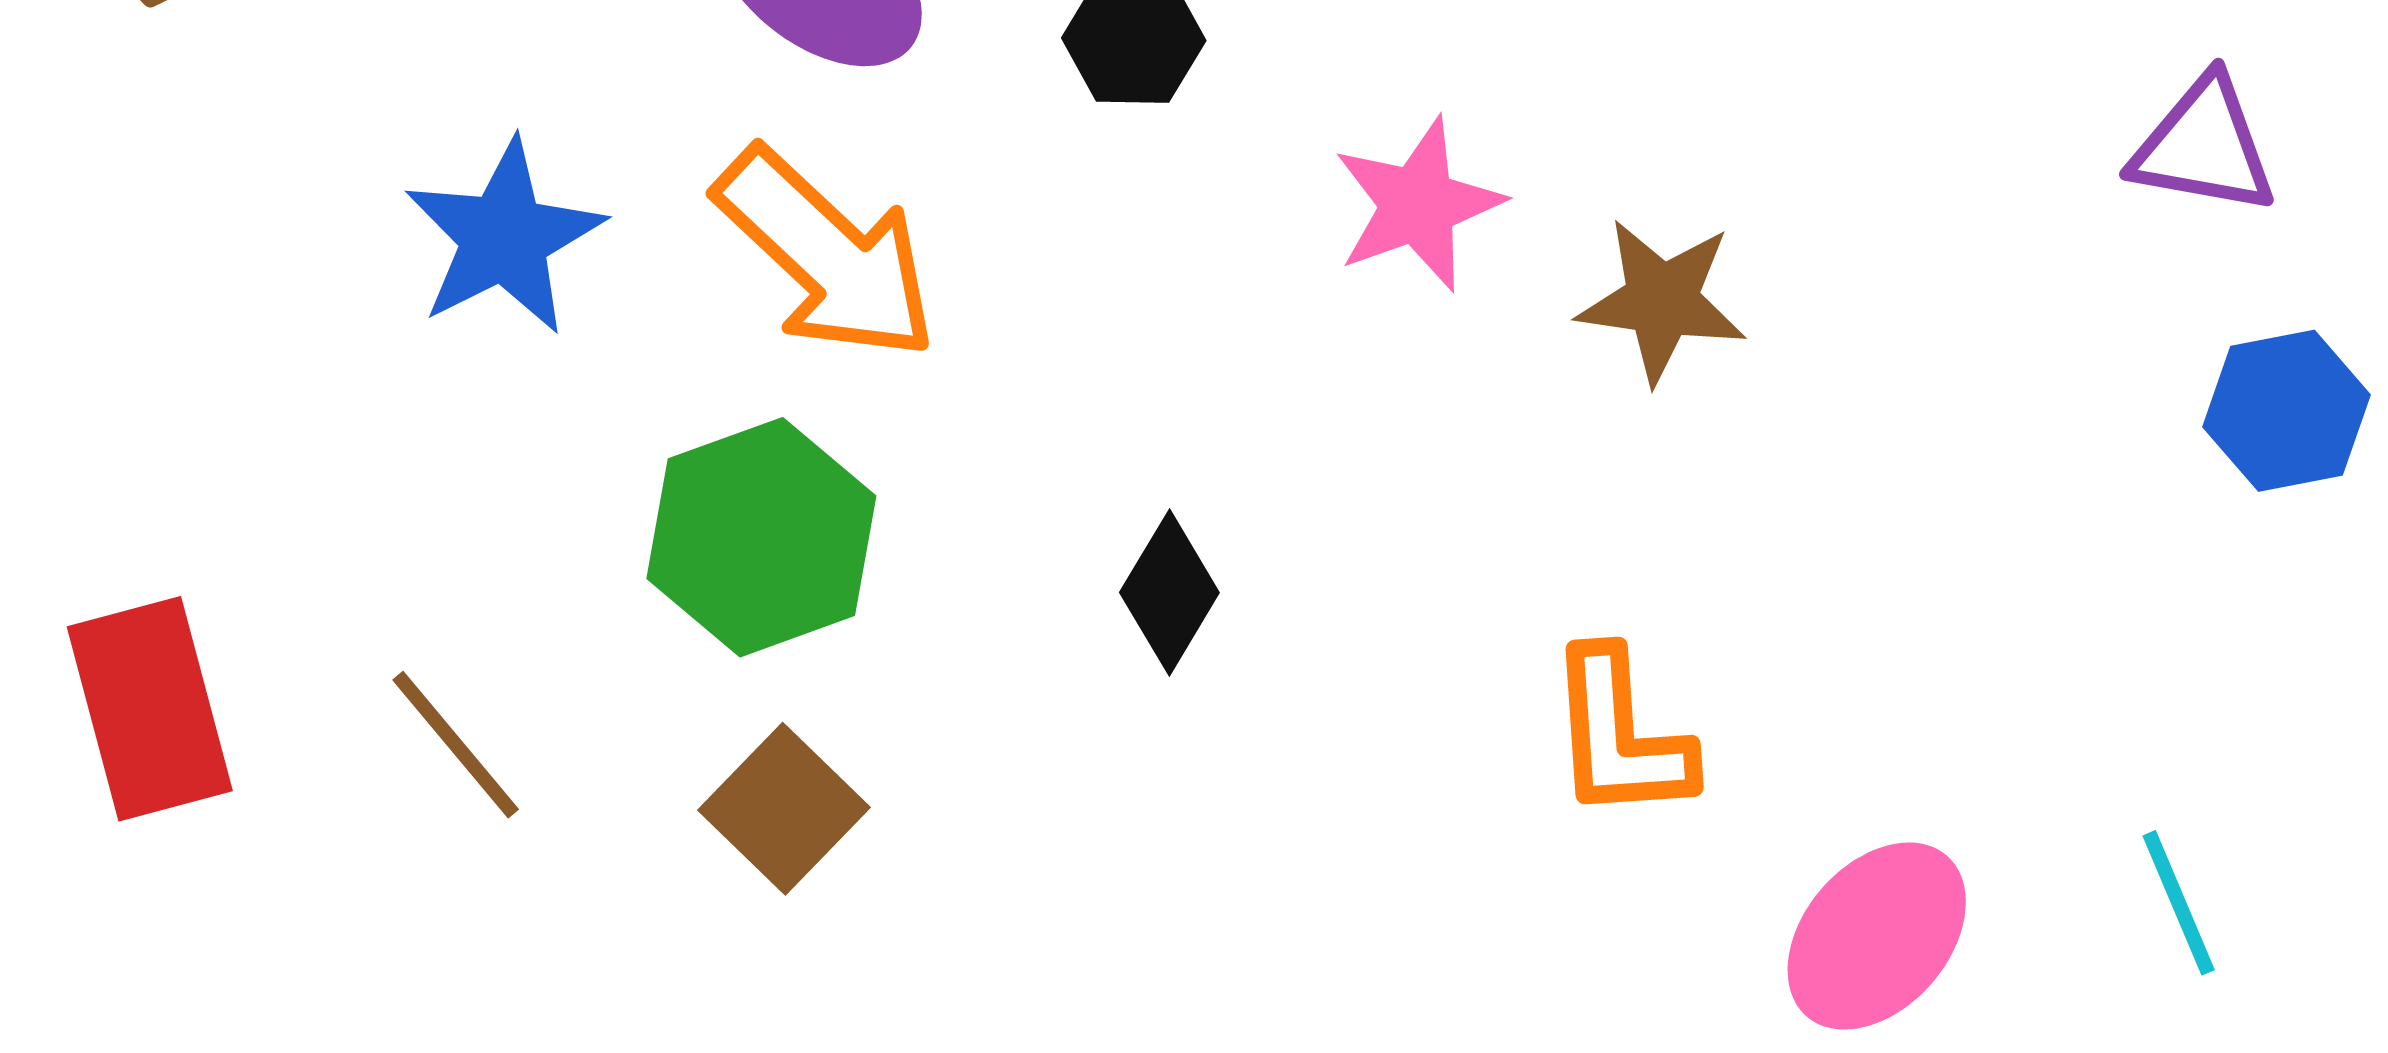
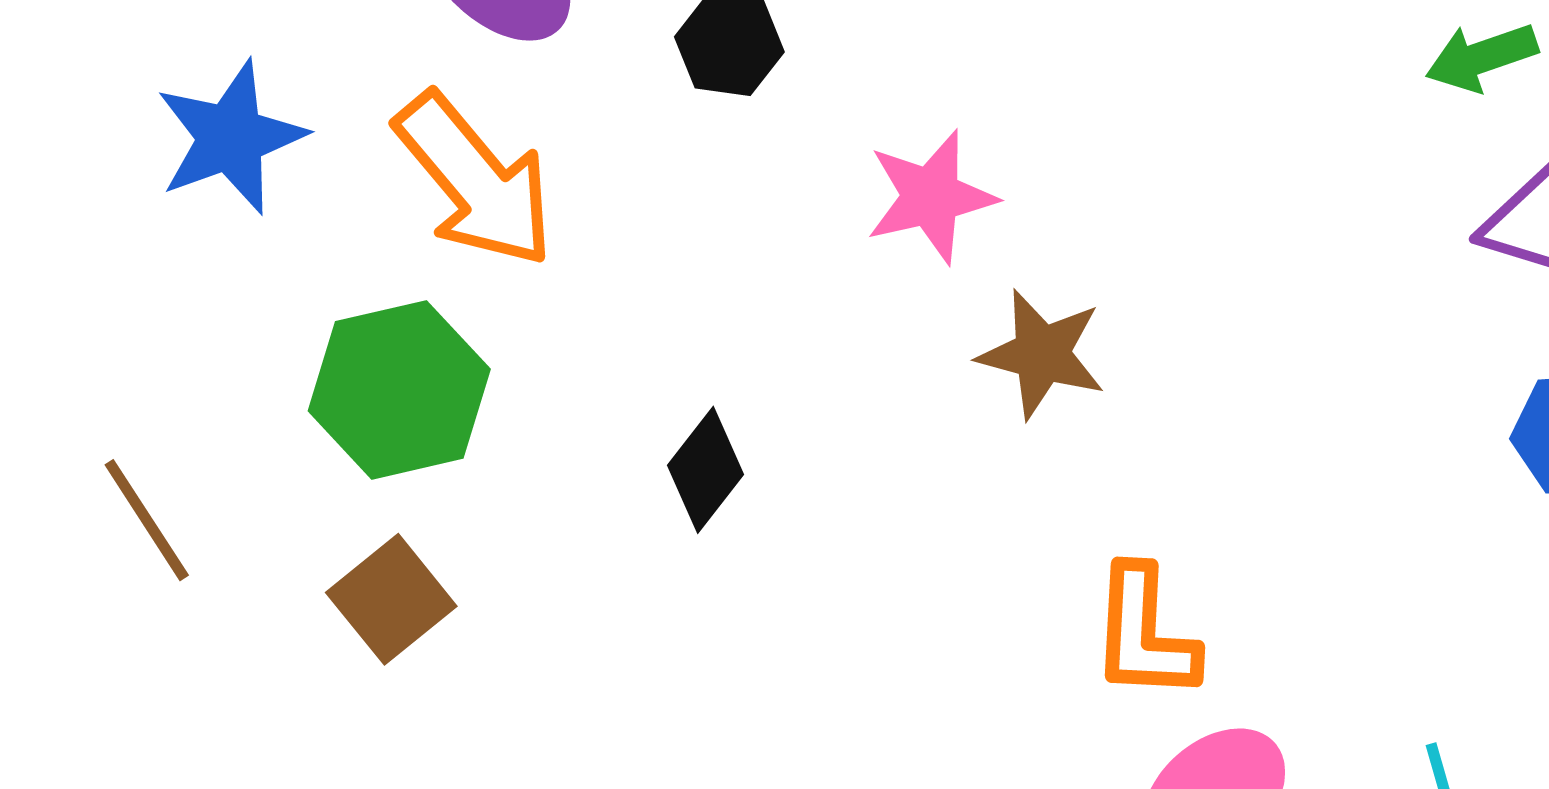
brown star: (1662, 301) -> (1042, 354), moved
orange L-shape: (1620, 735) -> (1144, 633), moved

